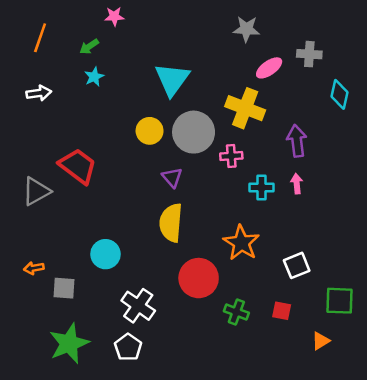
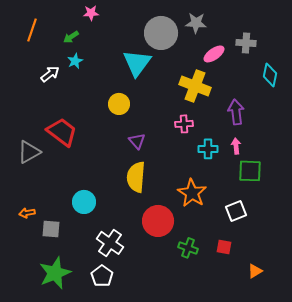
white arrow: (39, 93) -> (50, 74), moved, turned -30
gray circle: (194, 132) -> (161, 33), moved
green square: (340, 301) -> (250, 171), moved

